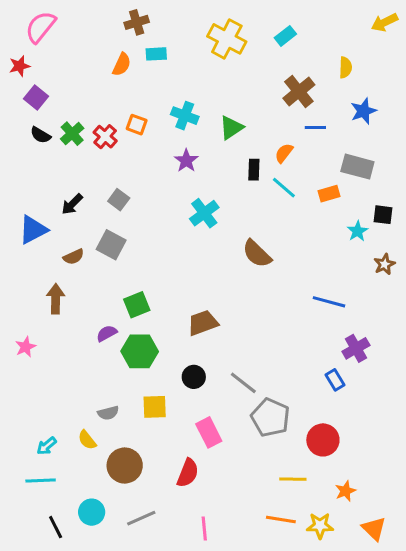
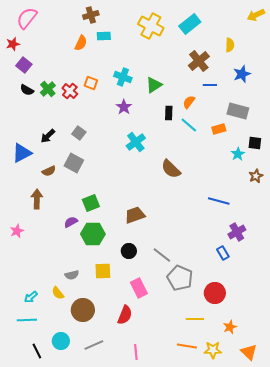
cyan rectangle: (285, 36) -> (190, 24), size x1.5

